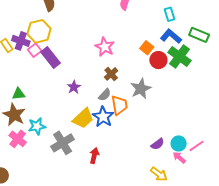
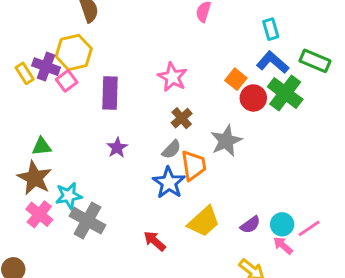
purple rectangle: (50, 58) -> (110, 93), moved, turned 40
purple star: (74, 87) -> (117, 148), moved
yellow trapezoid: (83, 118) -> (204, 222), moved
gray cross: (63, 143) -> (87, 221), moved, turned -30
red arrow: (94, 156) -> (155, 241), turned -63

